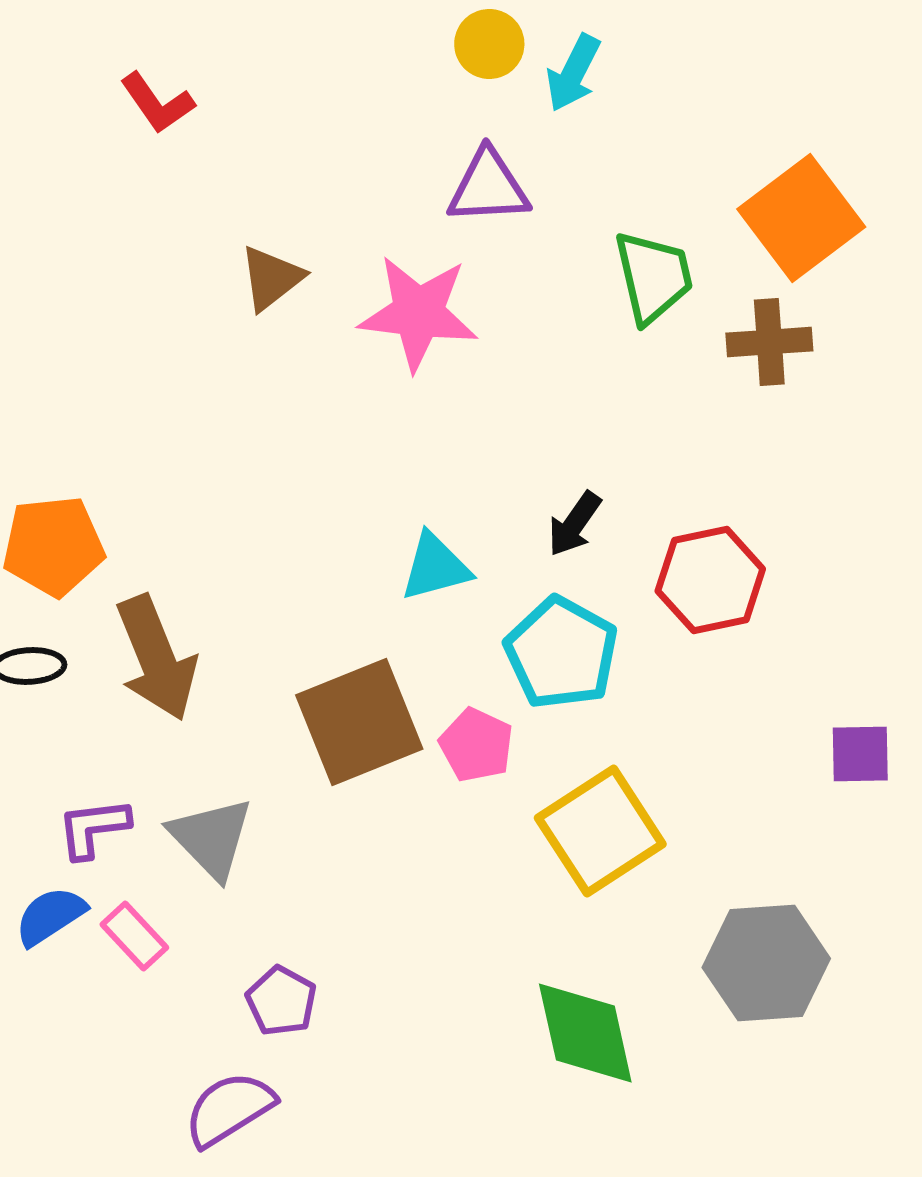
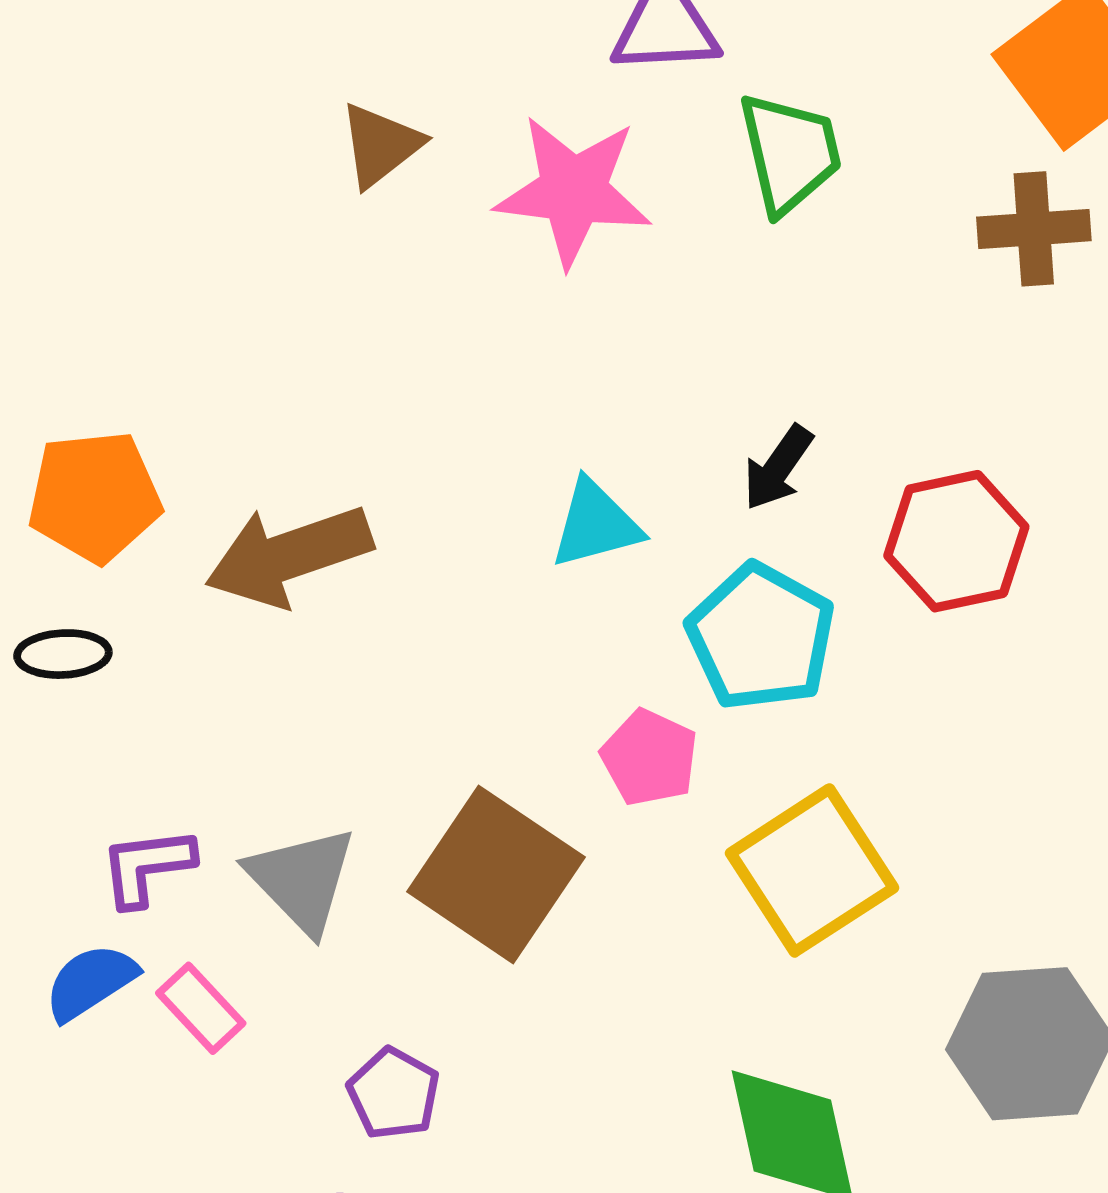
green trapezoid: (653, 277) -> (790, 153), moved
brown arrow: (156, 658) -> (289, 556), moved, turned 93
brown square: (359, 722) -> (496, 874), moved, turned -34

